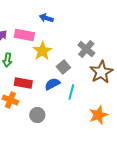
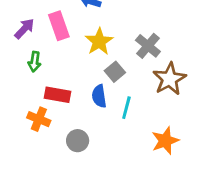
pink rectangle: (24, 35) -> (59, 26), turned 60
yellow star: (42, 51) -> (99, 42), moved
blue semicircle: (52, 84) -> (99, 96), turned -70

